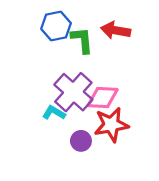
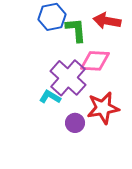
pink diamond: (103, 98) -> (95, 61), moved

